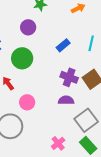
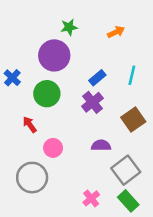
purple circle: (28, 27) -> (54, 55), size x1.6
purple cross: (69, 77) -> (92, 102), moved, turned 30

